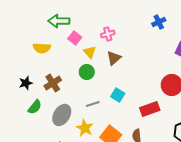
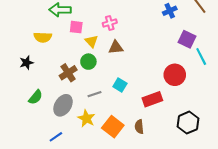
blue cross: (159, 22) -> (170, 11), moved
pink square: (75, 38) -> (76, 27), turned -32
brown triangle: (114, 58) -> (116, 47), turned 35
black star: (26, 83) -> (26, 63), moved
brown cross: (53, 83) -> (68, 73), moved

